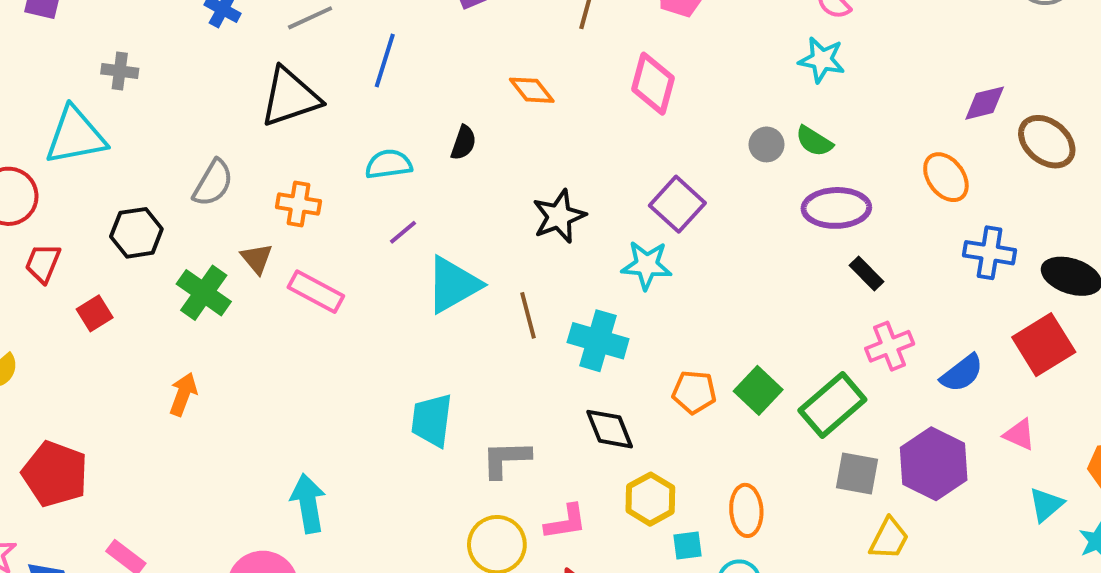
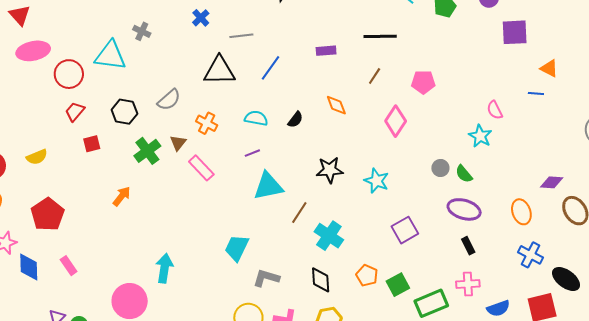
purple square: (677, 204) -> (405, 230), moved
cyan star: (647, 265) -> (377, 181), moved
brown line: (528, 315) -> (299, 213), turned 30

